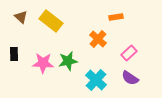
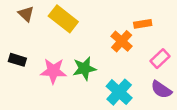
orange rectangle: (116, 17) -> (143, 24), moved
black rectangle: (14, 54) -> (17, 60), turned -72

